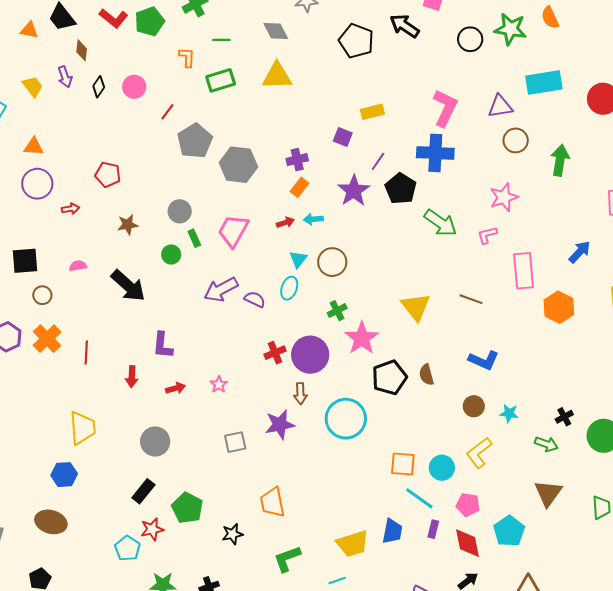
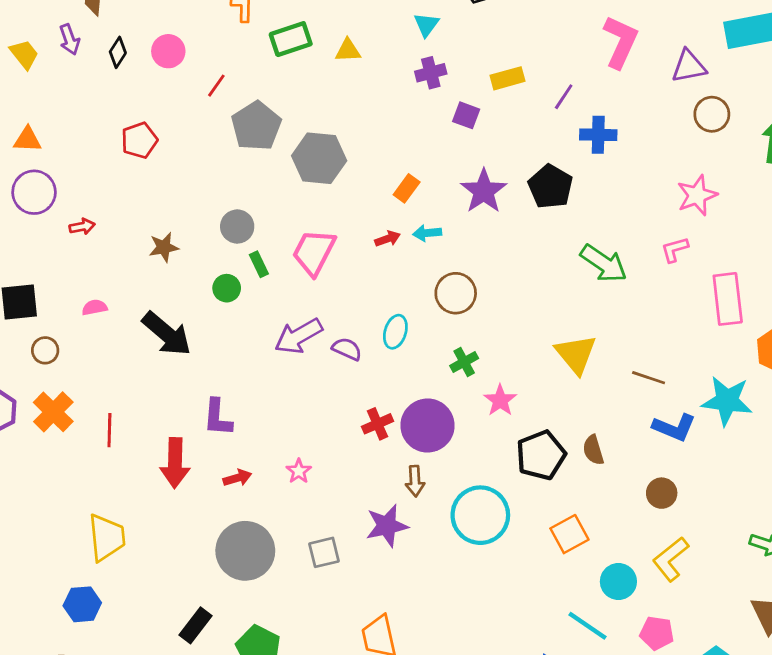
yellow triangle: (277, 76) -> (348, 50), moved, size x0.6
pink L-shape: (445, 108) -> (621, 42), moved
blue cross: (435, 153) -> (598, 135), size x0.7
purple cross: (297, 160) -> (431, 73), moved
purple line: (378, 161) -> (564, 97), moved
red pentagon: (108, 175) -> (139, 140), moved, turned -30
green arrow: (440, 223) -> (604, 263), moved
cyan triangle: (298, 259) -> (426, 25), moved
brown line: (471, 299) -> (649, 378), moved
pink star: (362, 338) -> (500, 400), size x0.7
red arrow: (132, 377) -> (175, 463), size x1.6
cyan star: (509, 413) -> (727, 401), moved, size x1.8
gray circle: (155, 442) -> (245, 551), moved, size x1.4
orange square: (403, 464) -> (569, 534), moved, turned -32

